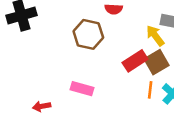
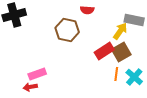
yellow arrow: (155, 36) -> (120, 31), turned 72
pink rectangle: (82, 89) -> (37, 74), moved, turned -36

